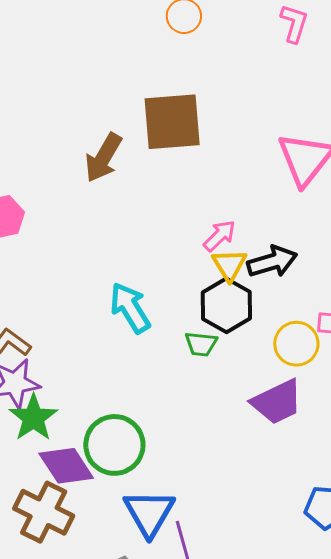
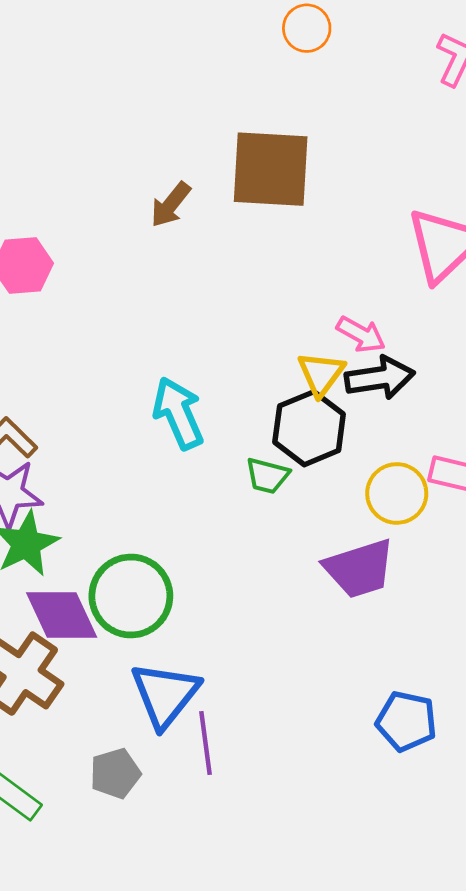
brown arrow: (103, 158) -> (171, 205), size x0.7
pink arrow: (220, 236) -> (361, 334), moved, turned 66

